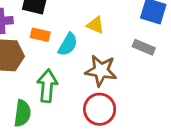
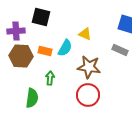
orange rectangle: (40, 35) -> (45, 51), moved
green arrow: (47, 86) -> (50, 78), size x0.6

